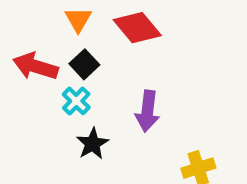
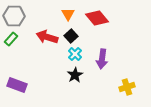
cyan cross: (76, 101) -> (75, 54), moved

